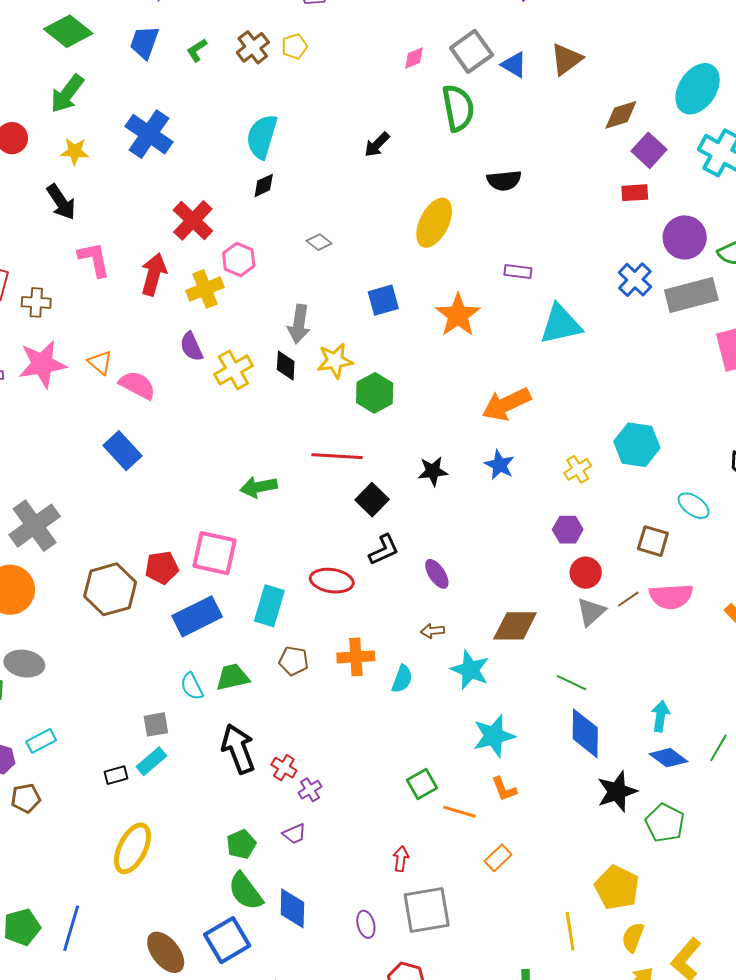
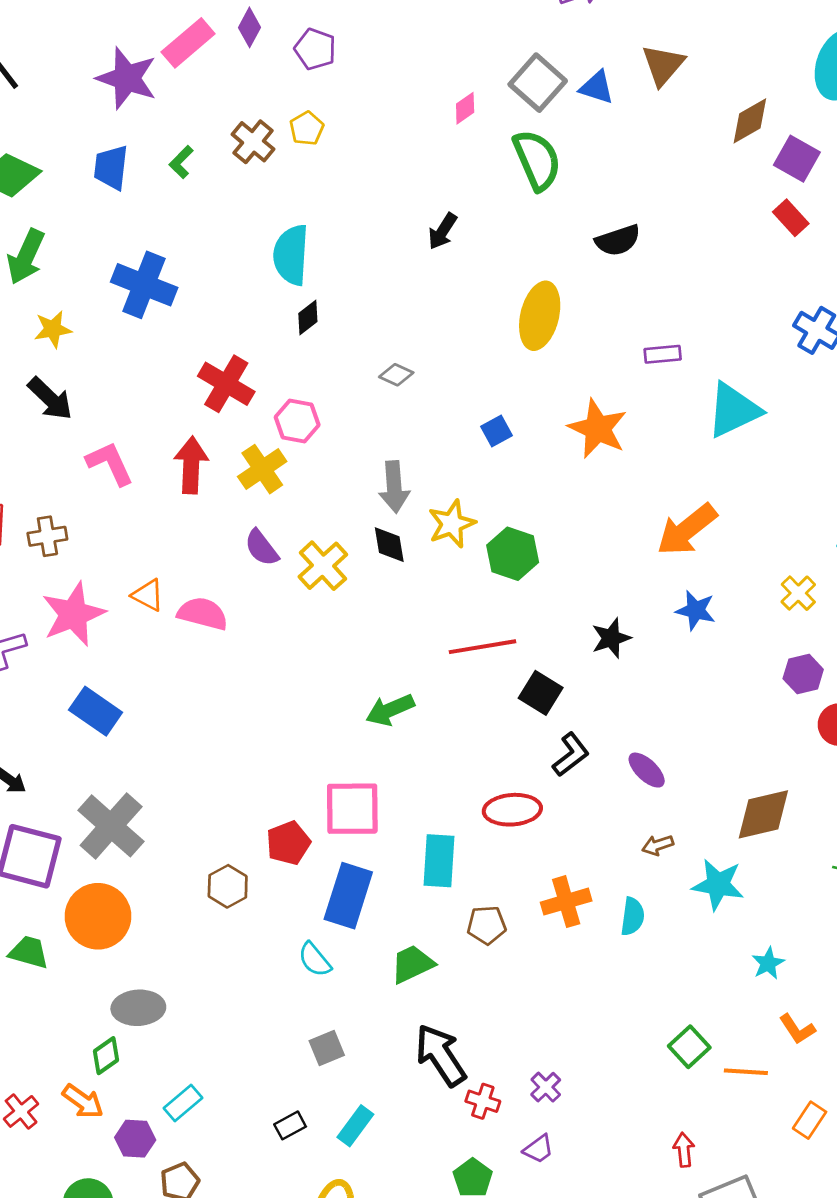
red rectangle: (635, 193) -> (791, 218), turned 64
blue square: (383, 300) -> (497, 431), size x0.7
blue rectangle: (122, 451) -> (96, 711), moved
brown hexagon: (110, 589) -> (228, 886), size x0.6
blue rectangle: (197, 616) -> (348, 896), turned -33
cyan semicircle: (192, 686) -> (315, 960), moved
cyan star: (494, 736) -> (768, 963), size x0.6
cyan rectangle: (151, 761) -> (355, 1126), moved
red cross: (284, 768) -> (483, 1101), moved

